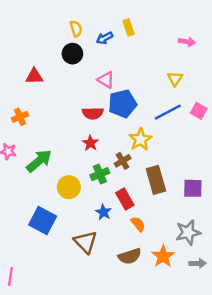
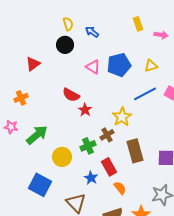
yellow rectangle: (128, 27) -> (138, 24), moved
blue arrow: (105, 38) -> (92, 32), turned 64
red triangle: (34, 76) -> (33, 64), turned -35
yellow triangle: (175, 79) -> (151, 66), turned 40
blue pentagon: (123, 104) -> (119, 65), moved
red semicircle: (93, 113) -> (71, 95), moved, turned 30
red star: (90, 143) -> (85, 110), moved

